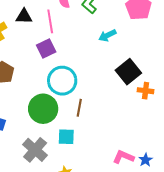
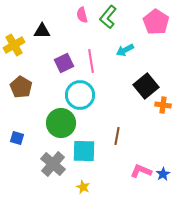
pink line: (50, 21) -> (91, 61), moved
brown line: (79, 108) -> (117, 136), moved
cyan square: (66, 137) -> (84, 151), size x1.4

